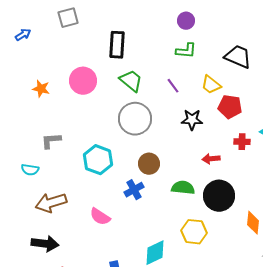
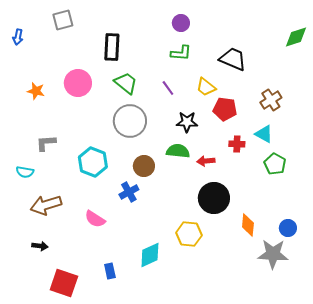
blue arrow: (23, 35) -> (18, 37), turned 133
green semicircle: (183, 188) -> (178, 151), moved
black arrow: (45, 244) -> (40, 246), size x0.6

